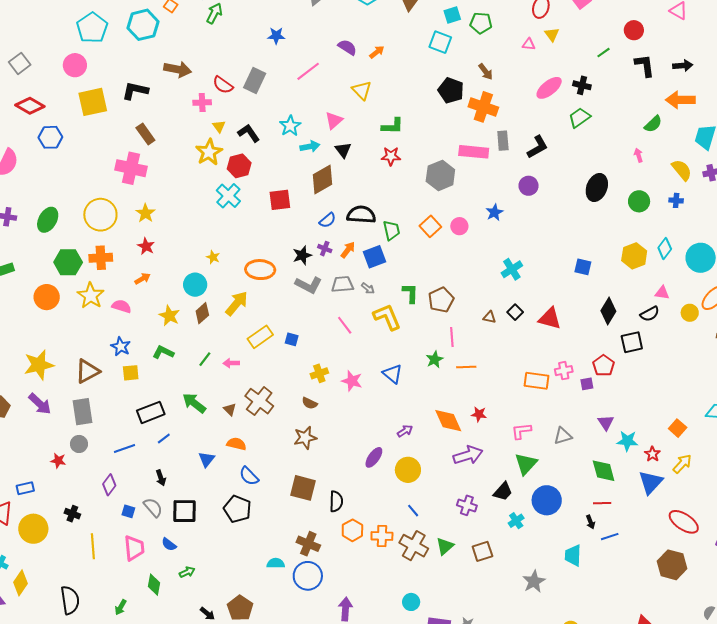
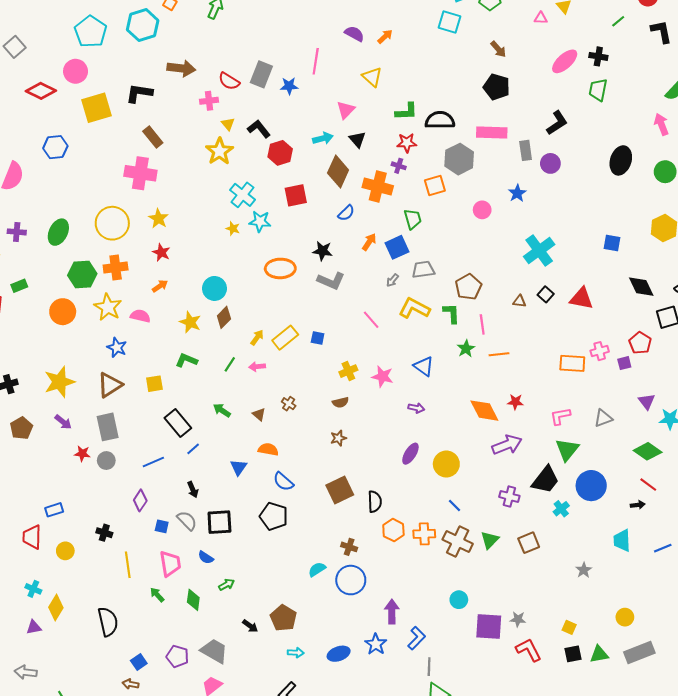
blue star: (276, 36) -> (289, 86), moved
gray square: (20, 63) -> (15, 47), moved
pink line: (308, 71) -> (316, 61), turned -40
black pentagon: (451, 90) -> (497, 87), moved
red diamond: (30, 106) -> (41, 91), moved
orange cross: (483, 107) -> (378, 187), moved
green trapezoid: (579, 118) -> (598, 90), turned -40
cyan star: (290, 126) -> (260, 221), moved, turned -30
gray rectangle: (503, 141) -> (526, 150), moved
pink arrow: (638, 155) -> (661, 124), size x1.5
red hexagon: (239, 166) -> (280, 153), moved
brown diamond: (322, 180) -> (338, 172), turned -32
black semicircle: (361, 215) -> (440, 120), moved
orange square: (430, 226) -> (435, 186), moved, turned 30
purple cross: (325, 249) -> (399, 166), moved
black star: (302, 255) -> (323, 251), turned 30
yellow star: (213, 257) -> (233, 229), moved
cyan cross: (512, 269) -> (539, 250), size x1.4
gray trapezoid: (343, 284) -> (423, 269), moved
gray arrow: (368, 288) -> (392, 280), turned 96
green L-shape: (410, 293) -> (451, 313), moved
yellow arrow: (237, 303) -> (257, 337), moved, size x0.6
black diamond: (608, 311) -> (641, 287), turned -52
yellow L-shape: (387, 317) -> (414, 308), turned -36
blue star: (121, 347) -> (117, 348), moved
brown cross: (259, 401) -> (289, 404), size x0.5
green arrow: (194, 403) -> (222, 410), size x0.7
brown semicircle: (310, 403) -> (340, 402), turned -35
purple arrow: (40, 404) -> (63, 422), size x0.7
black rectangle: (151, 412) -> (178, 423), turned 76
purple arrow: (405, 431) -> (416, 408), moved, turned 49
brown star: (305, 438) -> (338, 438), size x0.7
red star: (58, 461) -> (82, 454), moved
green diamond: (604, 471) -> (648, 451), turned -36
brown square: (303, 488) -> (340, 490), turned -36
black trapezoid: (503, 492) -> (546, 480), size x1.4
red line: (602, 503) -> (648, 485), turned 42
black arrow: (590, 522) -> (638, 505), turned -72
yellow circle: (33, 529) -> (65, 551), size x0.6
blue line: (610, 537) -> (663, 548), moved
brown cross: (308, 544) -> (349, 547), size x0.7
cyan semicircle: (276, 563) -> (317, 569), turned -30
gray star: (534, 581) -> (584, 570), size x0.7
green arrow: (121, 607) -> (157, 595), moved, turned 112

